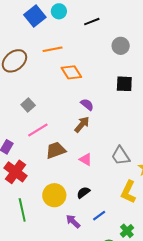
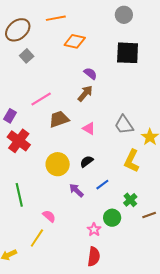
orange diamond: (71, 72) -> (75, 41), turned -45
black square: (124, 84) -> (128, 53), size x1.4
gray square: (28, 105) -> (27, 56), moved
green line: (22, 210) -> (19, 195), moved

